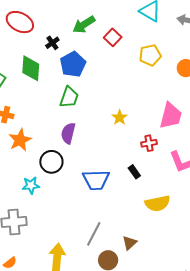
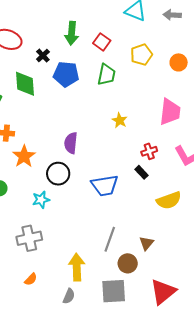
green arrow: (84, 25) -> (72, 33), turned -45
blue pentagon: (73, 64) -> (66, 74), turned -30
green trapezoid: (69, 97) -> (106, 75), moved
red cross: (149, 143) -> (149, 151), moved

